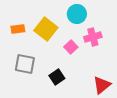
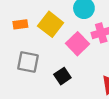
pink square: (71, 47) -> (78, 44), size x1.5

